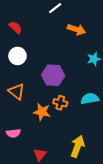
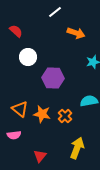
white circle: (17, 56) -> (28, 57), moved
orange triangle: (16, 92) -> (20, 109), moved
orange cross: (60, 103) -> (65, 116), moved, turned 32

